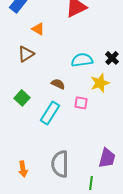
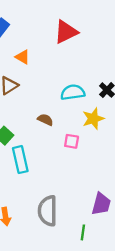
cyan rectangle: (50, 113) -> (20, 160), moved, turned -45

